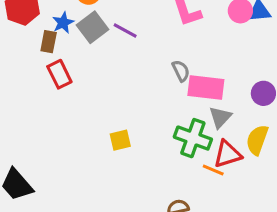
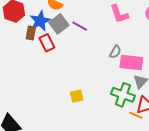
blue star: (63, 23) -> (40, 21), size x1.5
gray semicircle: (181, 71) -> (115, 52), turned 56
red rectangle: (59, 74) -> (47, 43), moved

